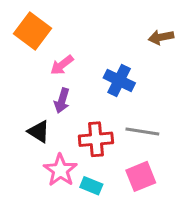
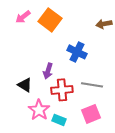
orange square: (32, 31) -> (50, 20), moved
pink arrow: (62, 65) -> (23, 17), moved
purple arrow: (62, 101) -> (48, 71), moved

